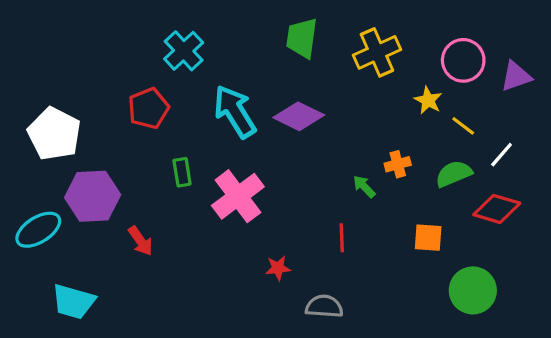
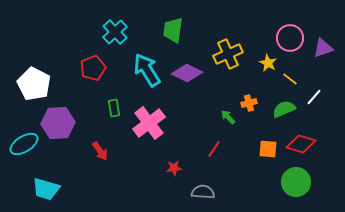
green trapezoid: (302, 38) -> (173, 30), moved
yellow cross: (377, 52) -> (228, 54), moved
red diamond: (497, 209) -> (301, 144), moved
red line: (342, 238) -> (214, 149), turned 36
red arrow: (141, 241) -> (100, 151), moved

